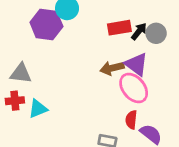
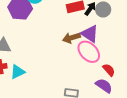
red semicircle: (131, 120) -> (109, 70), moved, turned 136

